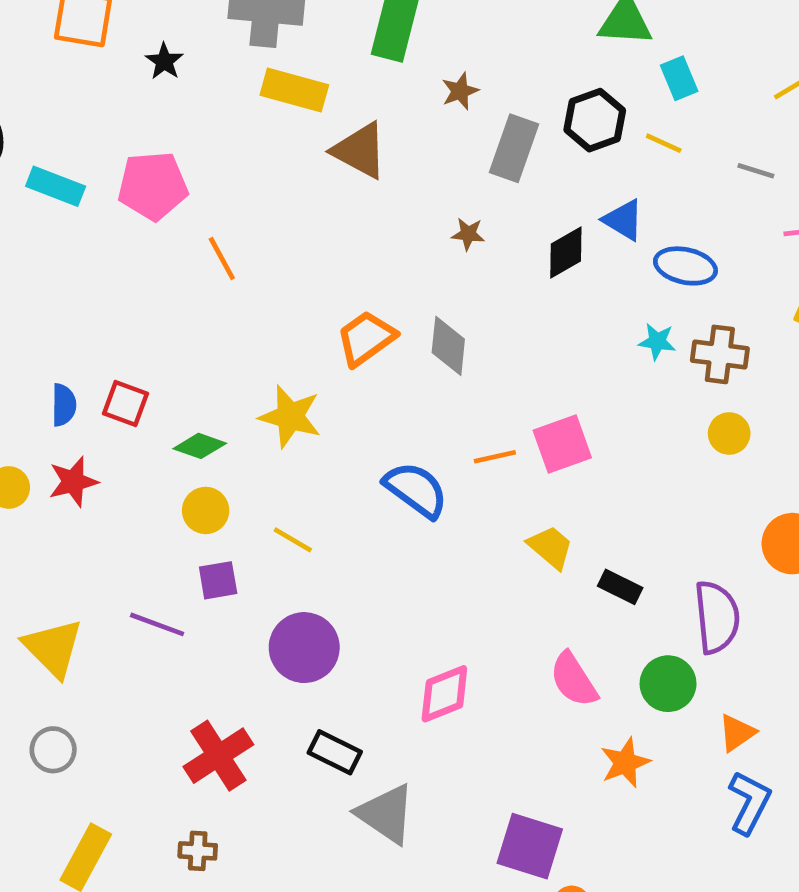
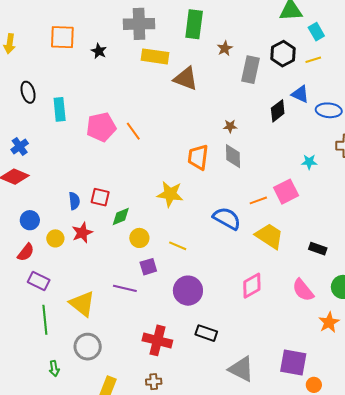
yellow line: (664, 143) -> (313, 60), turned -35
cyan rectangle: (56, 186) -> (60, 109), turned 70
pink pentagon: (153, 186) -> (101, 127), moved
brown star: (468, 234) -> (230, 126), moved
orange trapezoid: (366, 338) -> (198, 157), turned -40
cyan star: (657, 342) -> (309, 162), moved
green diamond: (200, 446) -> (121, 217), moved, turned -35
yellow trapezoid: (550, 547) -> (269, 236), moved, size x1.4
pink diamond: (444, 694) -> (252, 286), moved
gray circle: (53, 750) -> (88, 347), size x1.4
red cross: (218, 756) -> (157, 340), turned -36
gray triangle: (386, 814) -> (241, 369), moved

